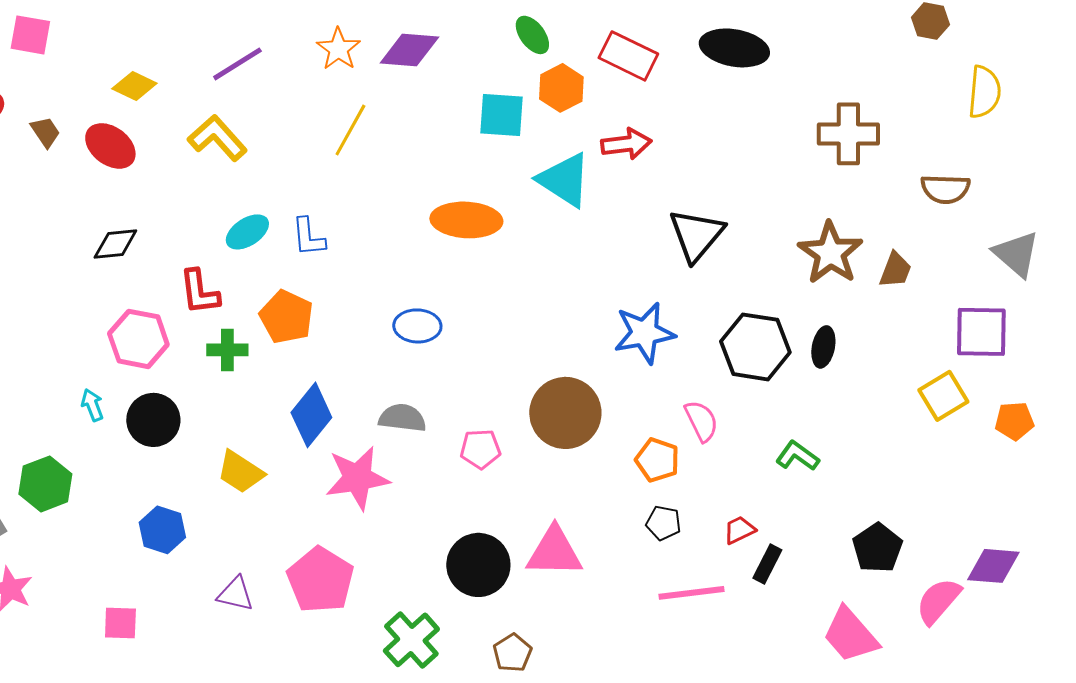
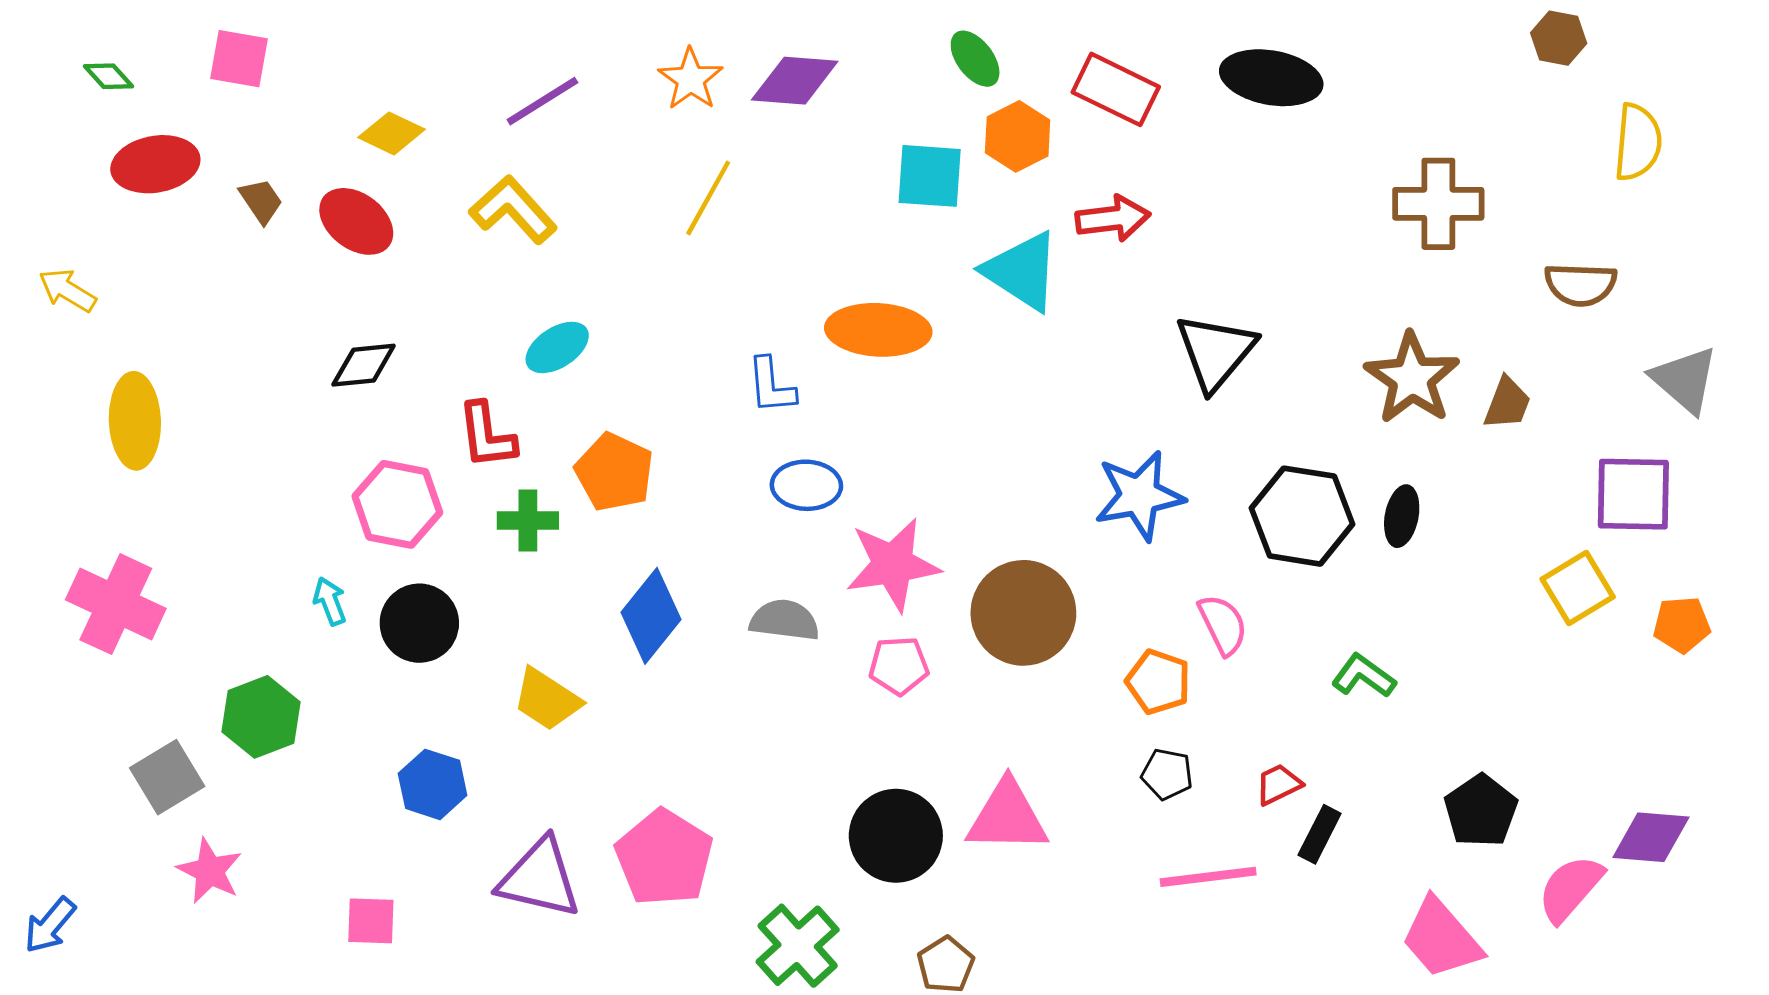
blue L-shape: (308, 237) -> (771, 386), moved
pink star: (357, 478) -> (893, 564), moved
purple triangle: (235, 594) -> (540, 878), size x1.6

